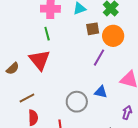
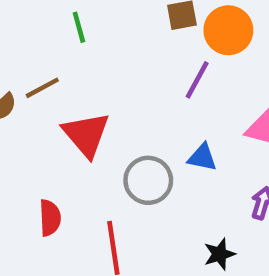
red triangle: (40, 60) -> (86, 134), moved
brown line: (27, 98) -> (42, 88), moved

